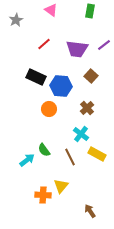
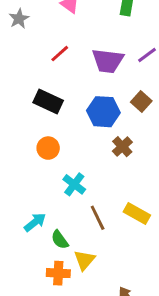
brown square: (91, 76) -> (141, 102), moved
blue hexagon: (61, 86) -> (103, 112), moved
orange circle: (49, 109) -> (48, 148), moved
cyan cross: (81, 134) -> (74, 184), moved
green semicircle: (44, 150) -> (60, 240), moved

